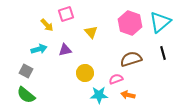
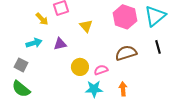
pink semicircle: (116, 79) -> (101, 70), moved
orange arrow: (128, 95) -> (123, 89), turned 72

